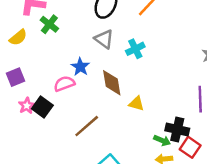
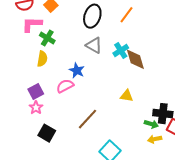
yellow semicircle: (18, 38) -> (42, 59), moved, turned -35
purple square: (15, 77) -> (36, 92), moved
brown diamond: (112, 83) -> (135, 59), moved
black square: (42, 107) -> (47, 133), moved

